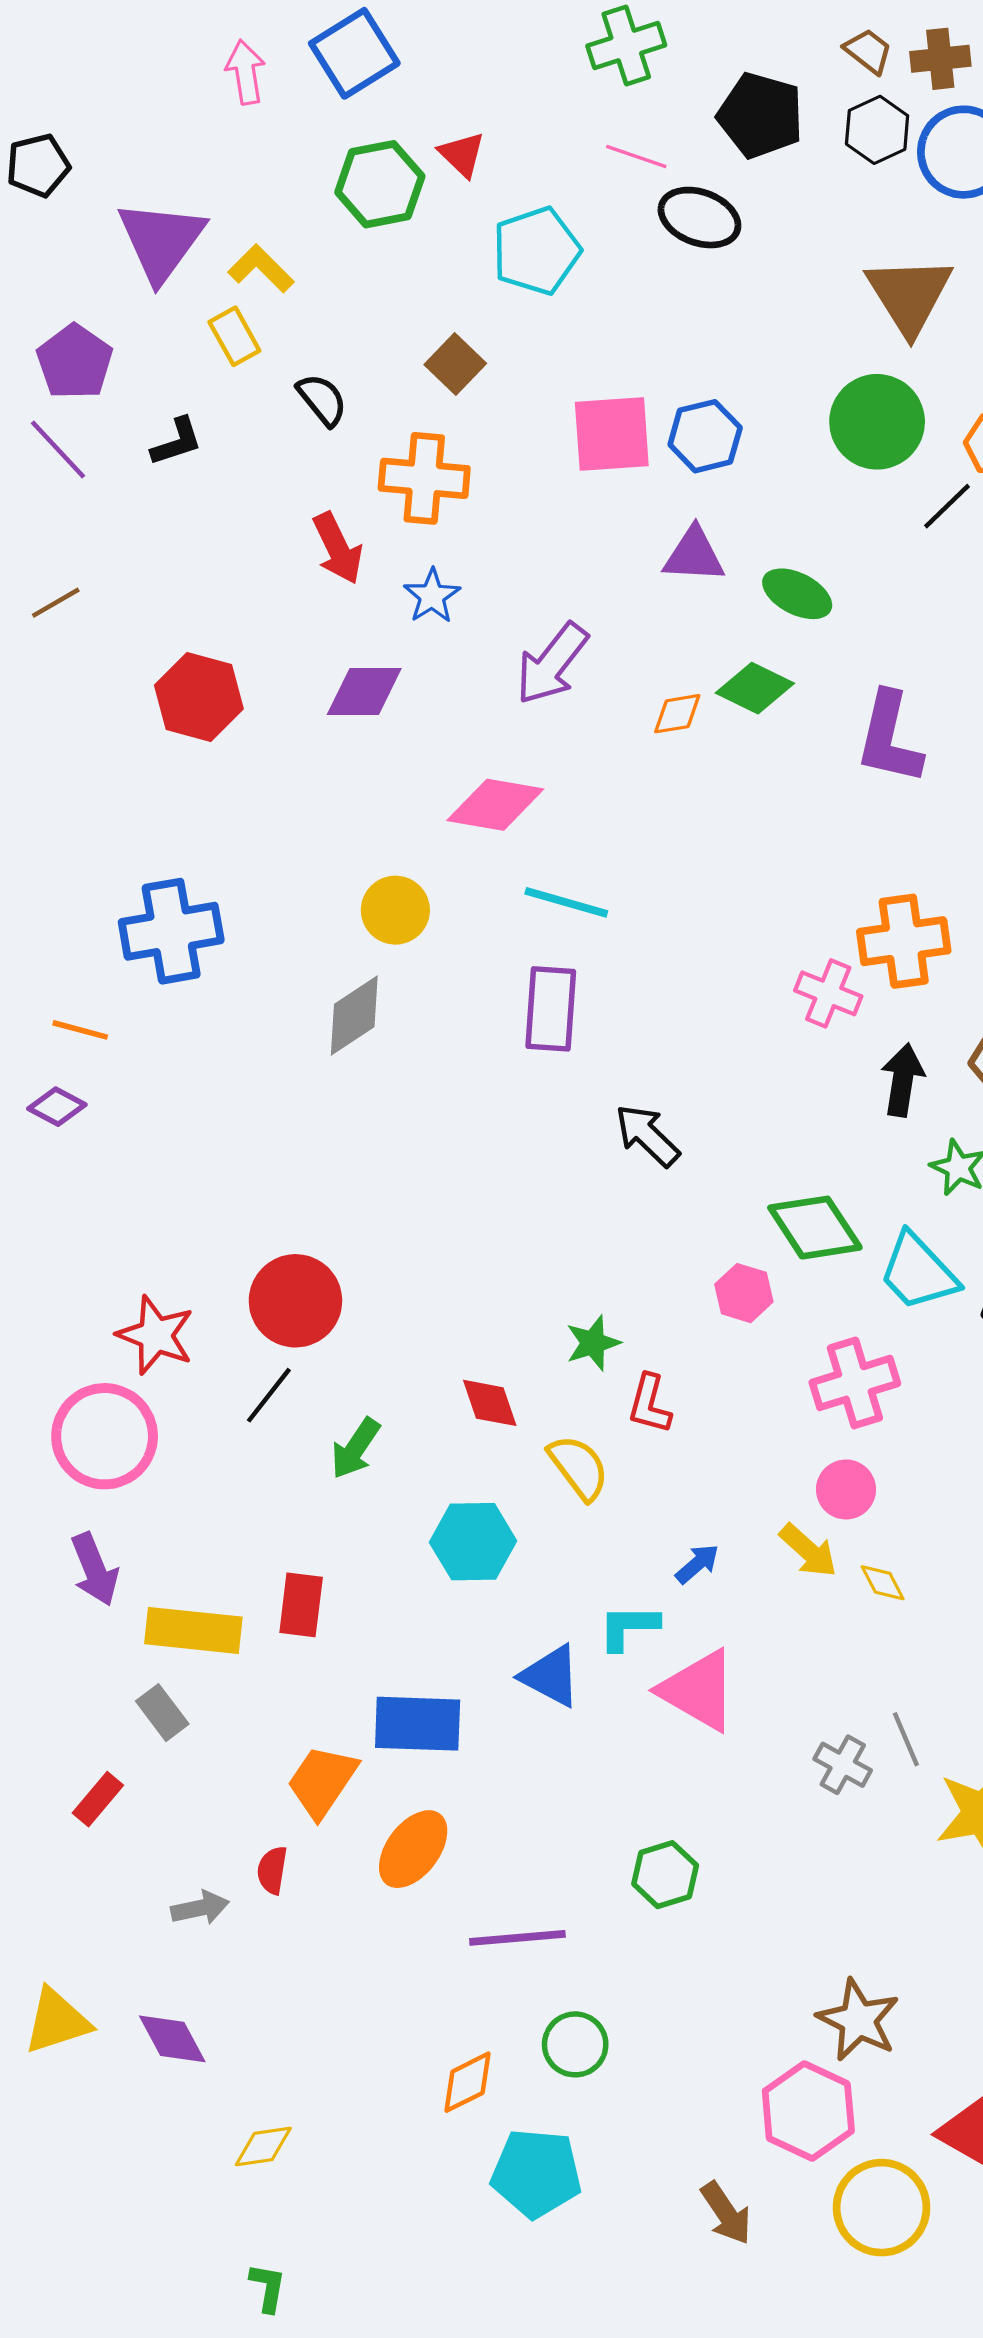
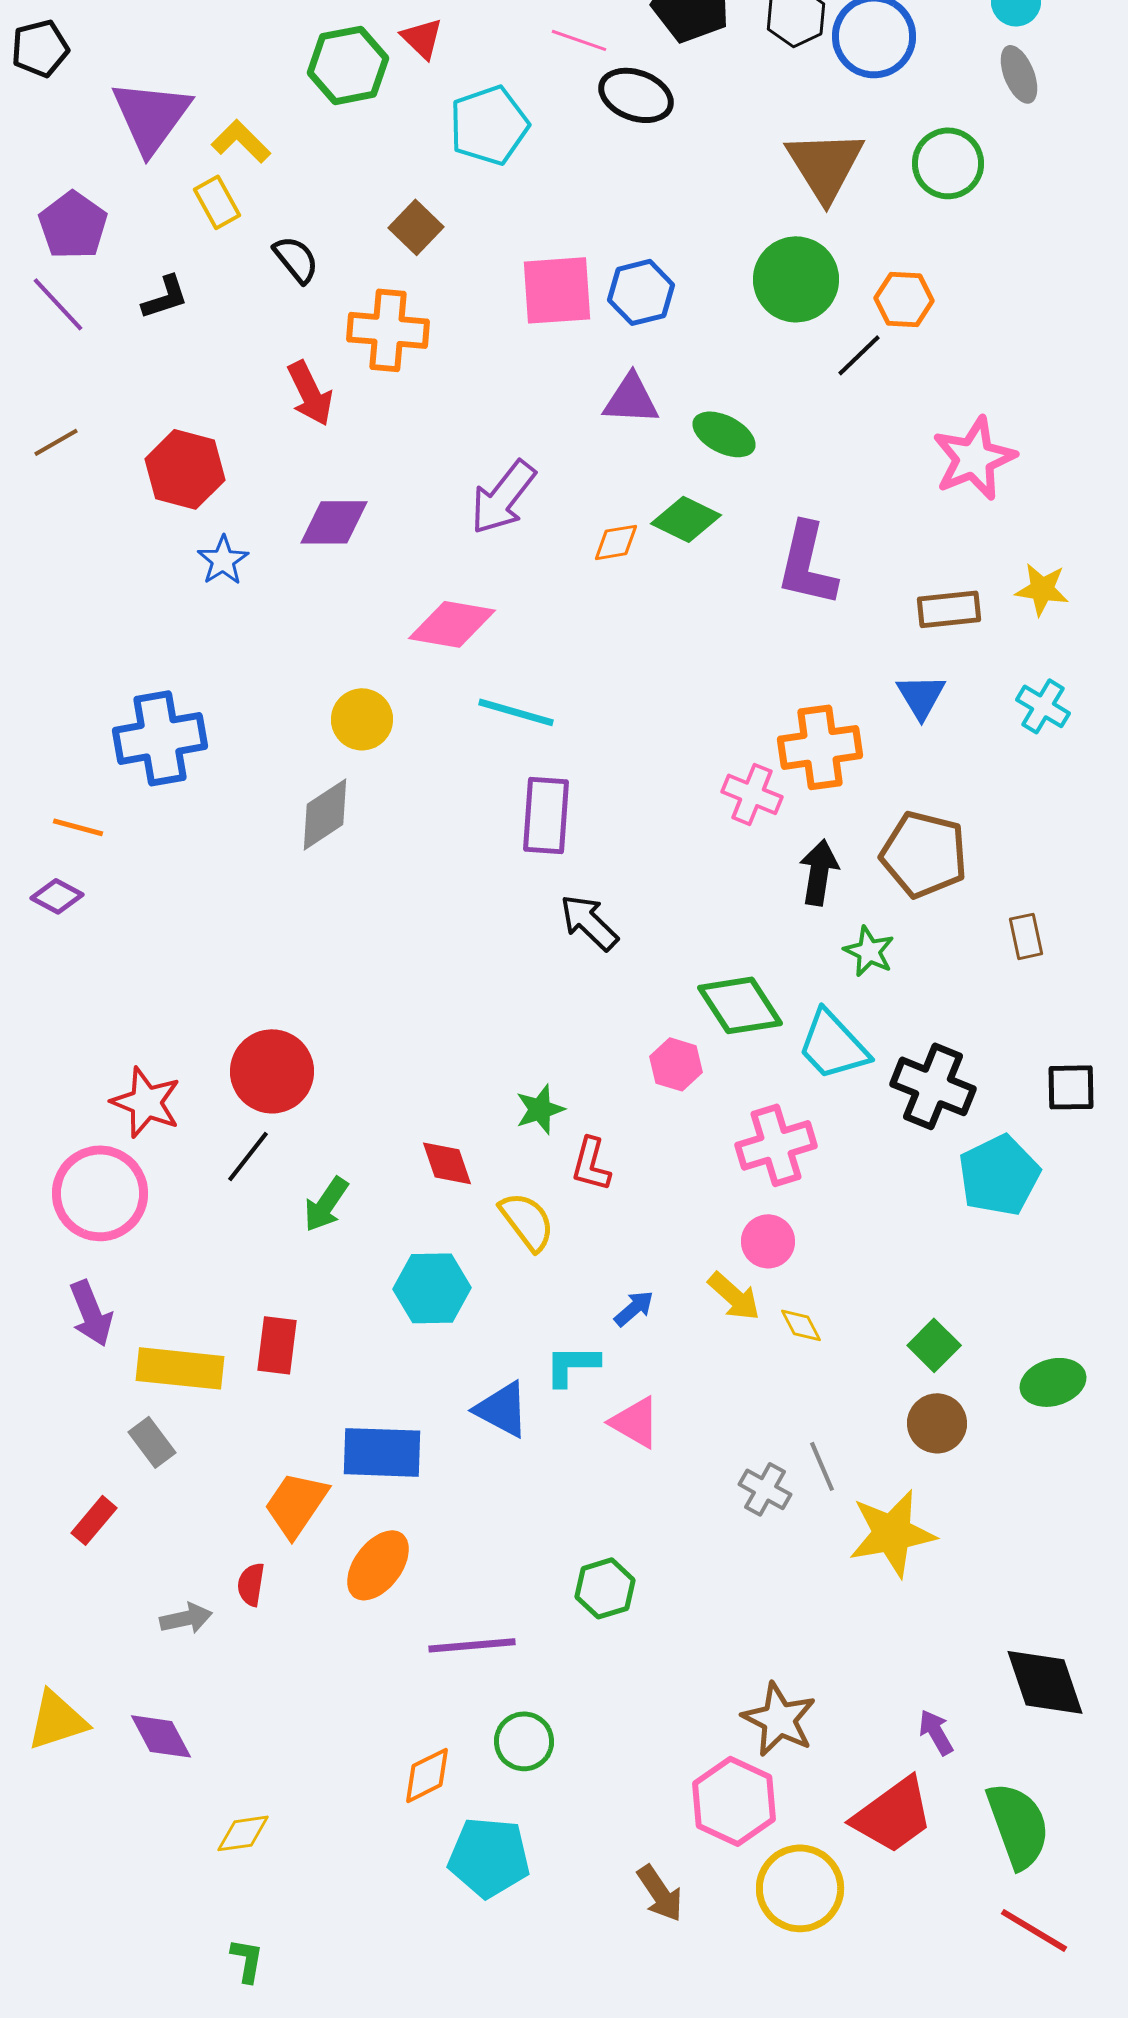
blue star: (432, 596) -> (223, 560), moved
red hexagon: (199, 697) -> (185, 469), moved
purple rectangle: (551, 1009) -> (546, 815), moved
pink triangle: (698, 1690) -> (635, 1422), size x0.7

